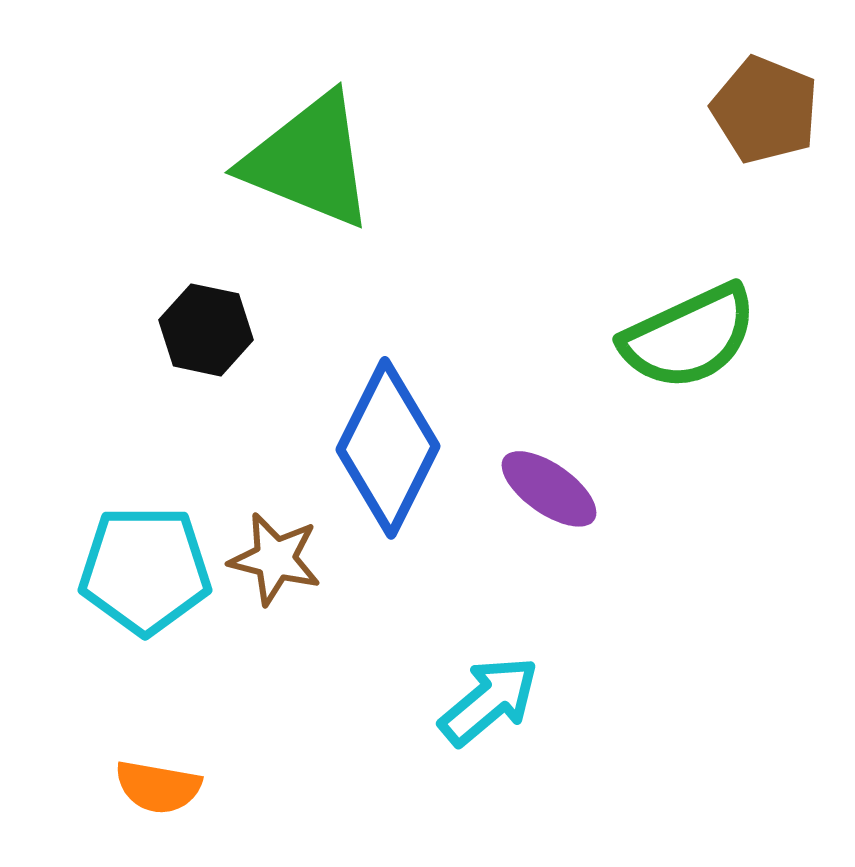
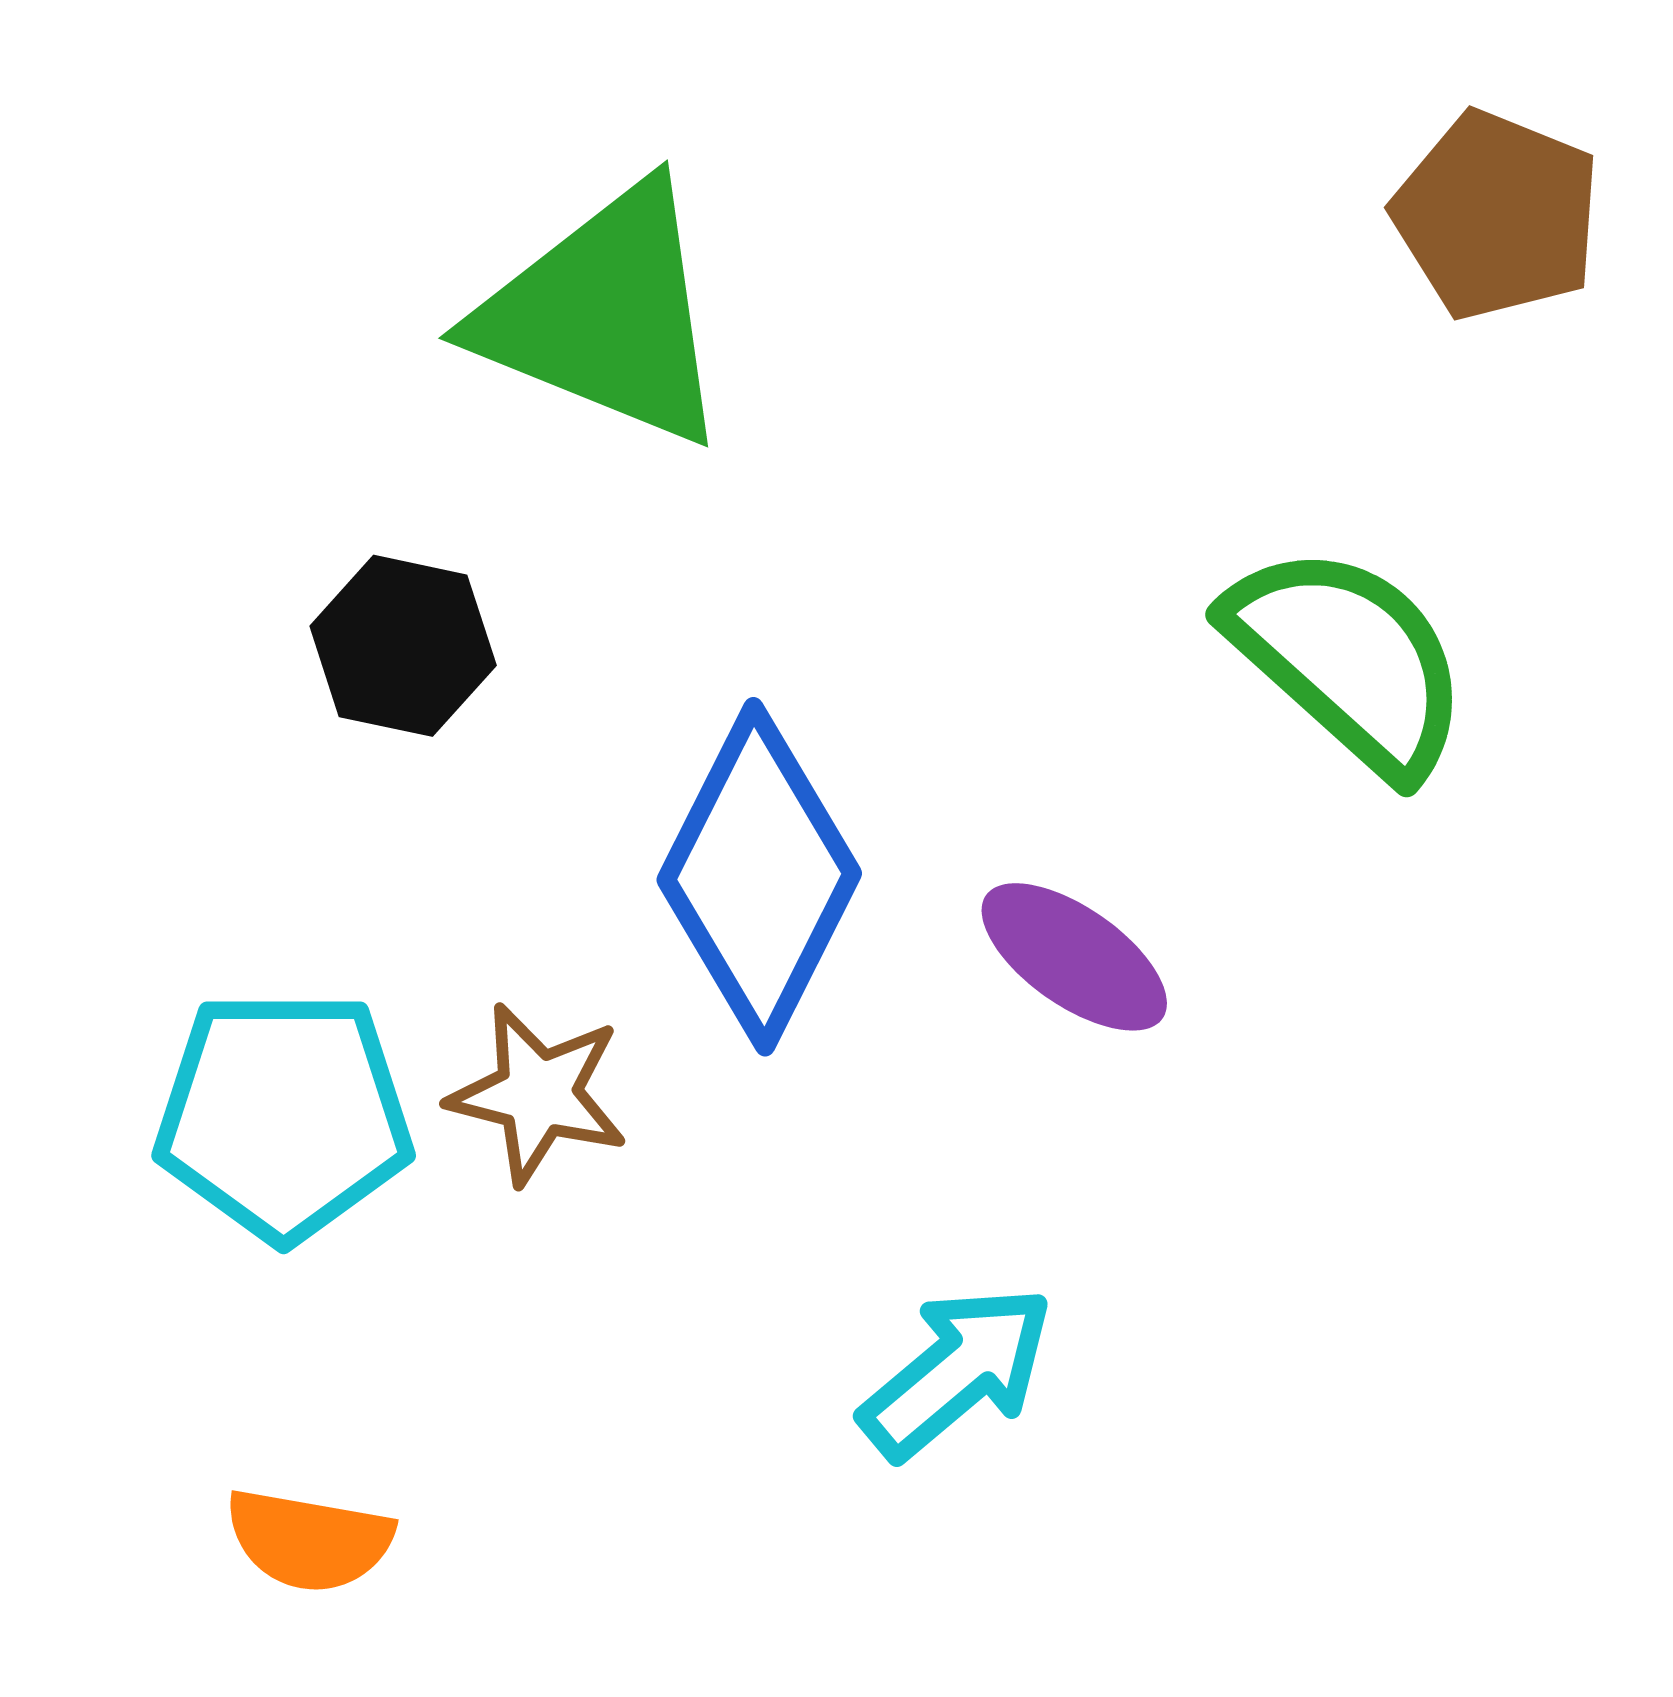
green semicircle: (689, 337) -> (1348, 659), turned -113

